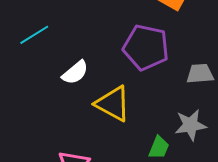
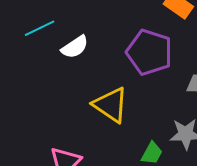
white semicircle: (75, 72) -> (75, 47), moved

